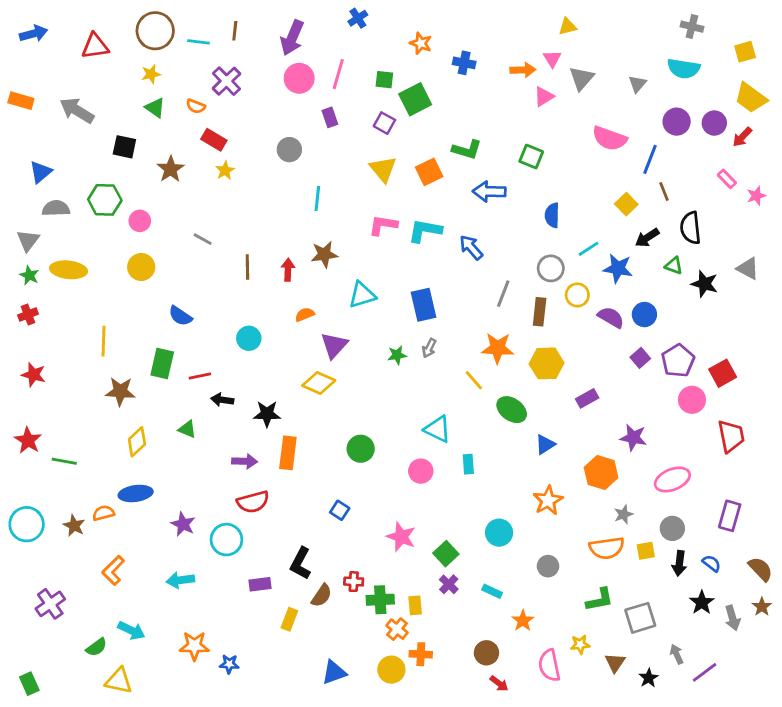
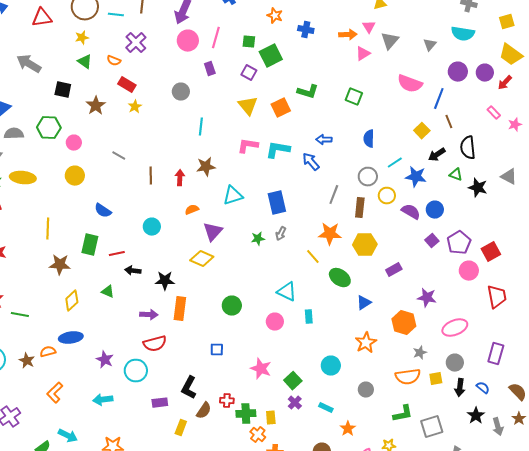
blue arrow: (489, 192) -> (324, 140), moved, size x0.7
blue square: (340, 510) -> (217, 350), turned -32

